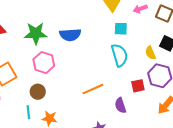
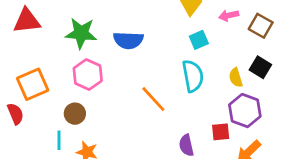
cyan square: (121, 29) -> (199, 40), turned -32
red square: (138, 86) -> (221, 132), moved
orange line: (93, 89) -> (153, 99), moved, turned 65

